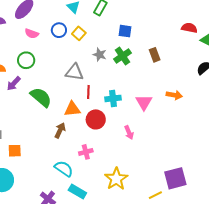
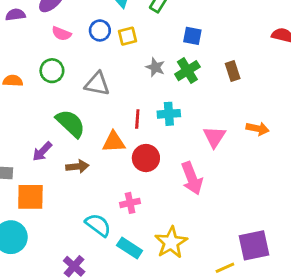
yellow square: (79, 33) -> (127, 36), turned 32
gray triangle: (74, 72) -> (97, 84), moved
purple arrow: (14, 84) -> (42, 152), moved
cyan cross: (113, 98) -> (169, 114), moved
brown arrow: (60, 130) -> (77, 166), moved, turned 56
pink arrow: (129, 132) -> (192, 178), size x1.6
orange square: (15, 151) -> (30, 197), size x1.5
cyan rectangle: (77, 192) -> (130, 248), moved

